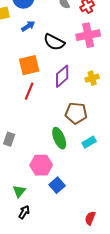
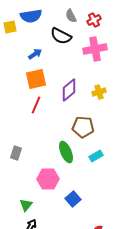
blue arrow: (28, 26) -> (35, 54), moved
black semicircle: (54, 42) -> (61, 36), moved
blue square: (57, 185) -> (73, 199), moved

